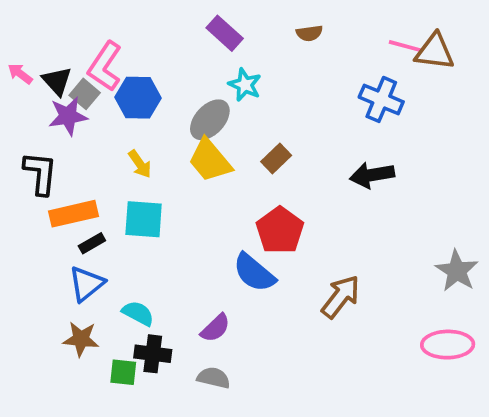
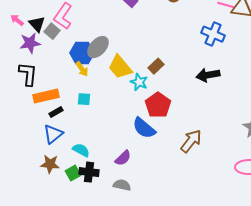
cyan star: (245, 85) -> (139, 82), moved
blue hexagon: (138, 98) -> (82, 53), moved
purple star: (68, 116) -> (30, 43), moved
gray ellipse: (210, 120) -> (98, 47), moved
cyan square: (144, 219) -> (84, 99), size x0.6
green square: (123, 372) -> (73, 173), moved, turned -35

